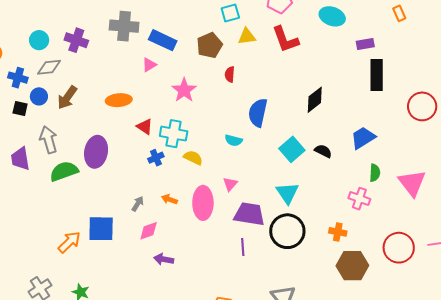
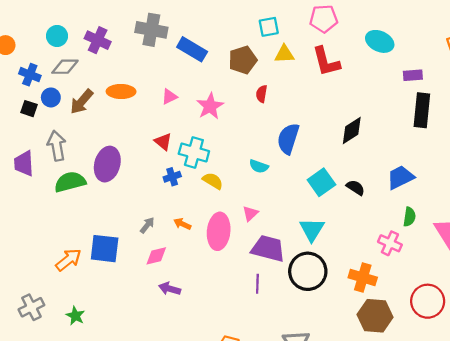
pink triangle: (149, 65) -> (169, 97), moved
orange ellipse: (119, 100) -> (121, 92), moved
orange cross: (338, 232) -> (363, 277), size x1.4

